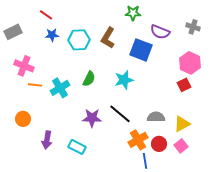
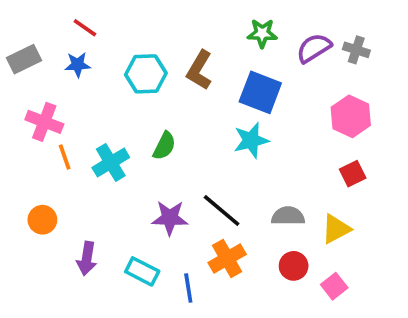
green star: (133, 13) -> (262, 33), moved
purple semicircle: (160, 32) -> (314, 48), moved, turned 126
blue star: (52, 35) -> (78, 65), moved
cyan star: (124, 80) -> (251, 140), moved
orange line: (35, 85) -> (65, 157), turned 64
red square: (184, 85) -> (353, 174), moved
orange cross: (138, 140) -> (227, 259), moved
pink square: (181, 146) -> (334, 286), moved
blue line: (145, 161) -> (188, 288), moved

